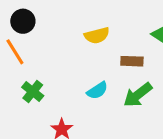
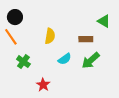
yellow semicircle: (97, 35) -> (50, 36), moved, turned -63

